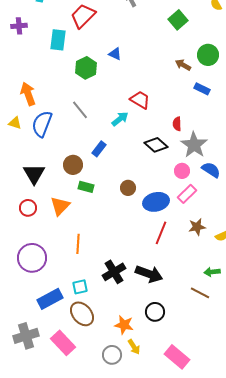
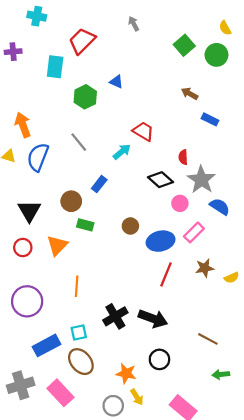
green circle: (208, 55) -> (216, 55), moved
pink circle: (182, 171) -> (180, 203), moved
green arrow: (212, 272) -> (221, 374), moved

